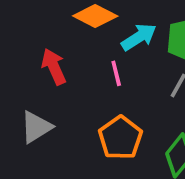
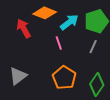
red arrow: (54, 67) -> (24, 28), moved

